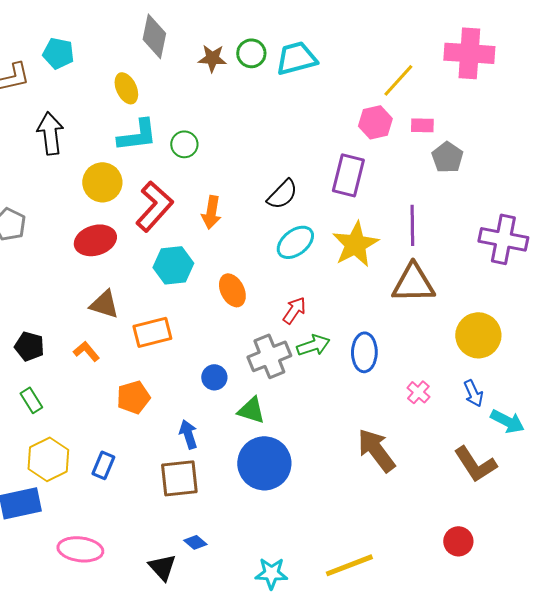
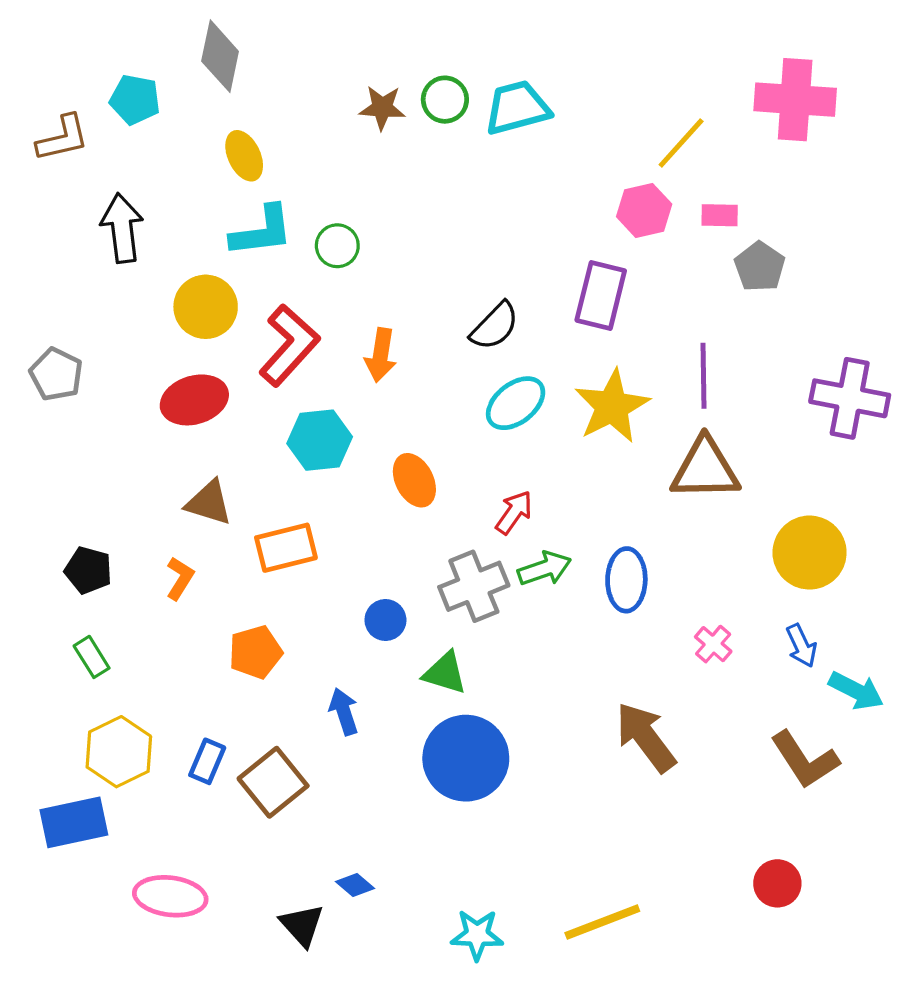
gray diamond: (154, 36) -> (220, 56), moved
orange L-shape: (86, 351) -> (180, 578), turned 72
brown square: (179, 478) -> (273, 782), moved, turned -33

